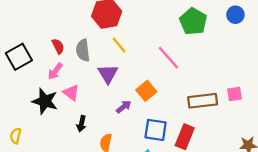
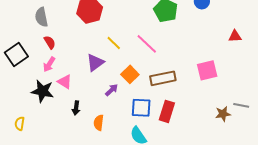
yellow line: (119, 45) -> (114, 43), moved
gray semicircle: (83, 50) -> (41, 17), moved
purple triangle: (108, 74) -> (95, 63), turned 30
pink square: (234, 94) -> (207, 70), size x1.5
brown rectangle: (203, 101) -> (163, 78), moved

